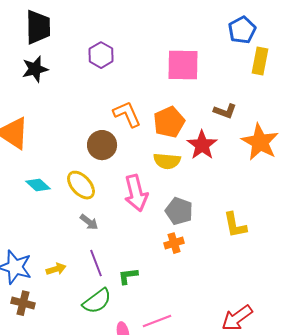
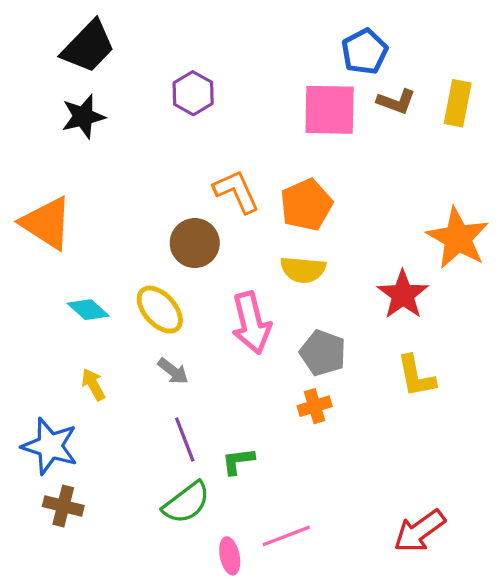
black trapezoid: (38, 27) -> (88, 47), turned 45
blue pentagon: (242, 30) -> (365, 52), moved
brown L-shape: (225, 111) -> (396, 102), moved
red star: (202, 145) -> (403, 295), moved
yellow arrow: (56, 269) -> (93, 384), moved, turned -102

